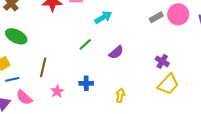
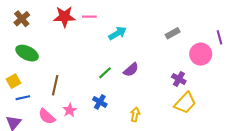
pink circle: (178, 14) -> (201, 54), moved
green line: (85, 44) -> (105, 73), moved
blue cross: (86, 83) -> (100, 102), turned 32
pink semicircle: (24, 97) -> (47, 116), moved

